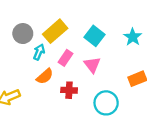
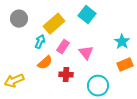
gray circle: (23, 34) -> (19, 19), moved
cyan square: (94, 36) -> (87, 15), moved
cyan star: (133, 37) -> (122, 42), moved

